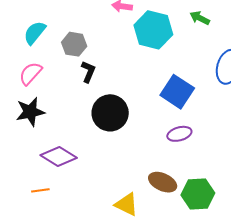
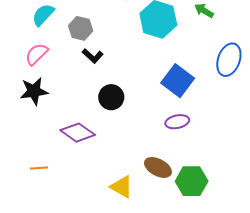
black L-shape: (88, 72) -> (93, 56), turned 105
black circle: (110, 113) -> (111, 97), size x0.7
purple diamond: (59, 156) -> (78, 133), moved

